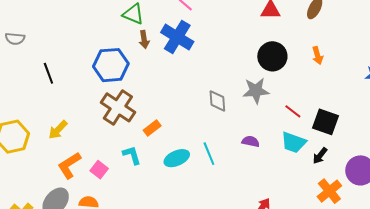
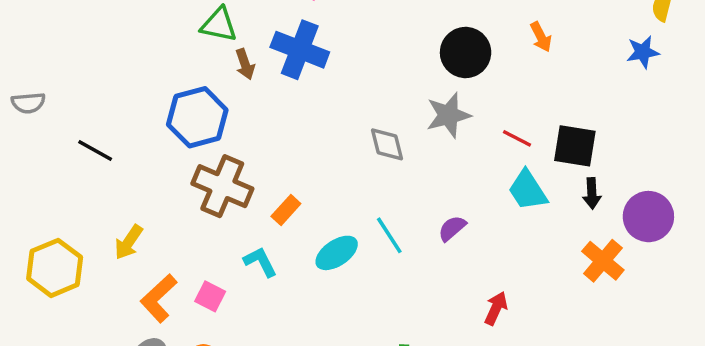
black line: (48, 73) -> (95, 150), turned -30
purple semicircle: (251, 141) -> (452, 228), moved, turned -42
cyan trapezoid: (294, 142) -> (528, 190), turned 48
black arrow: (320, 156) -> (592, 193), moved, turned -30

